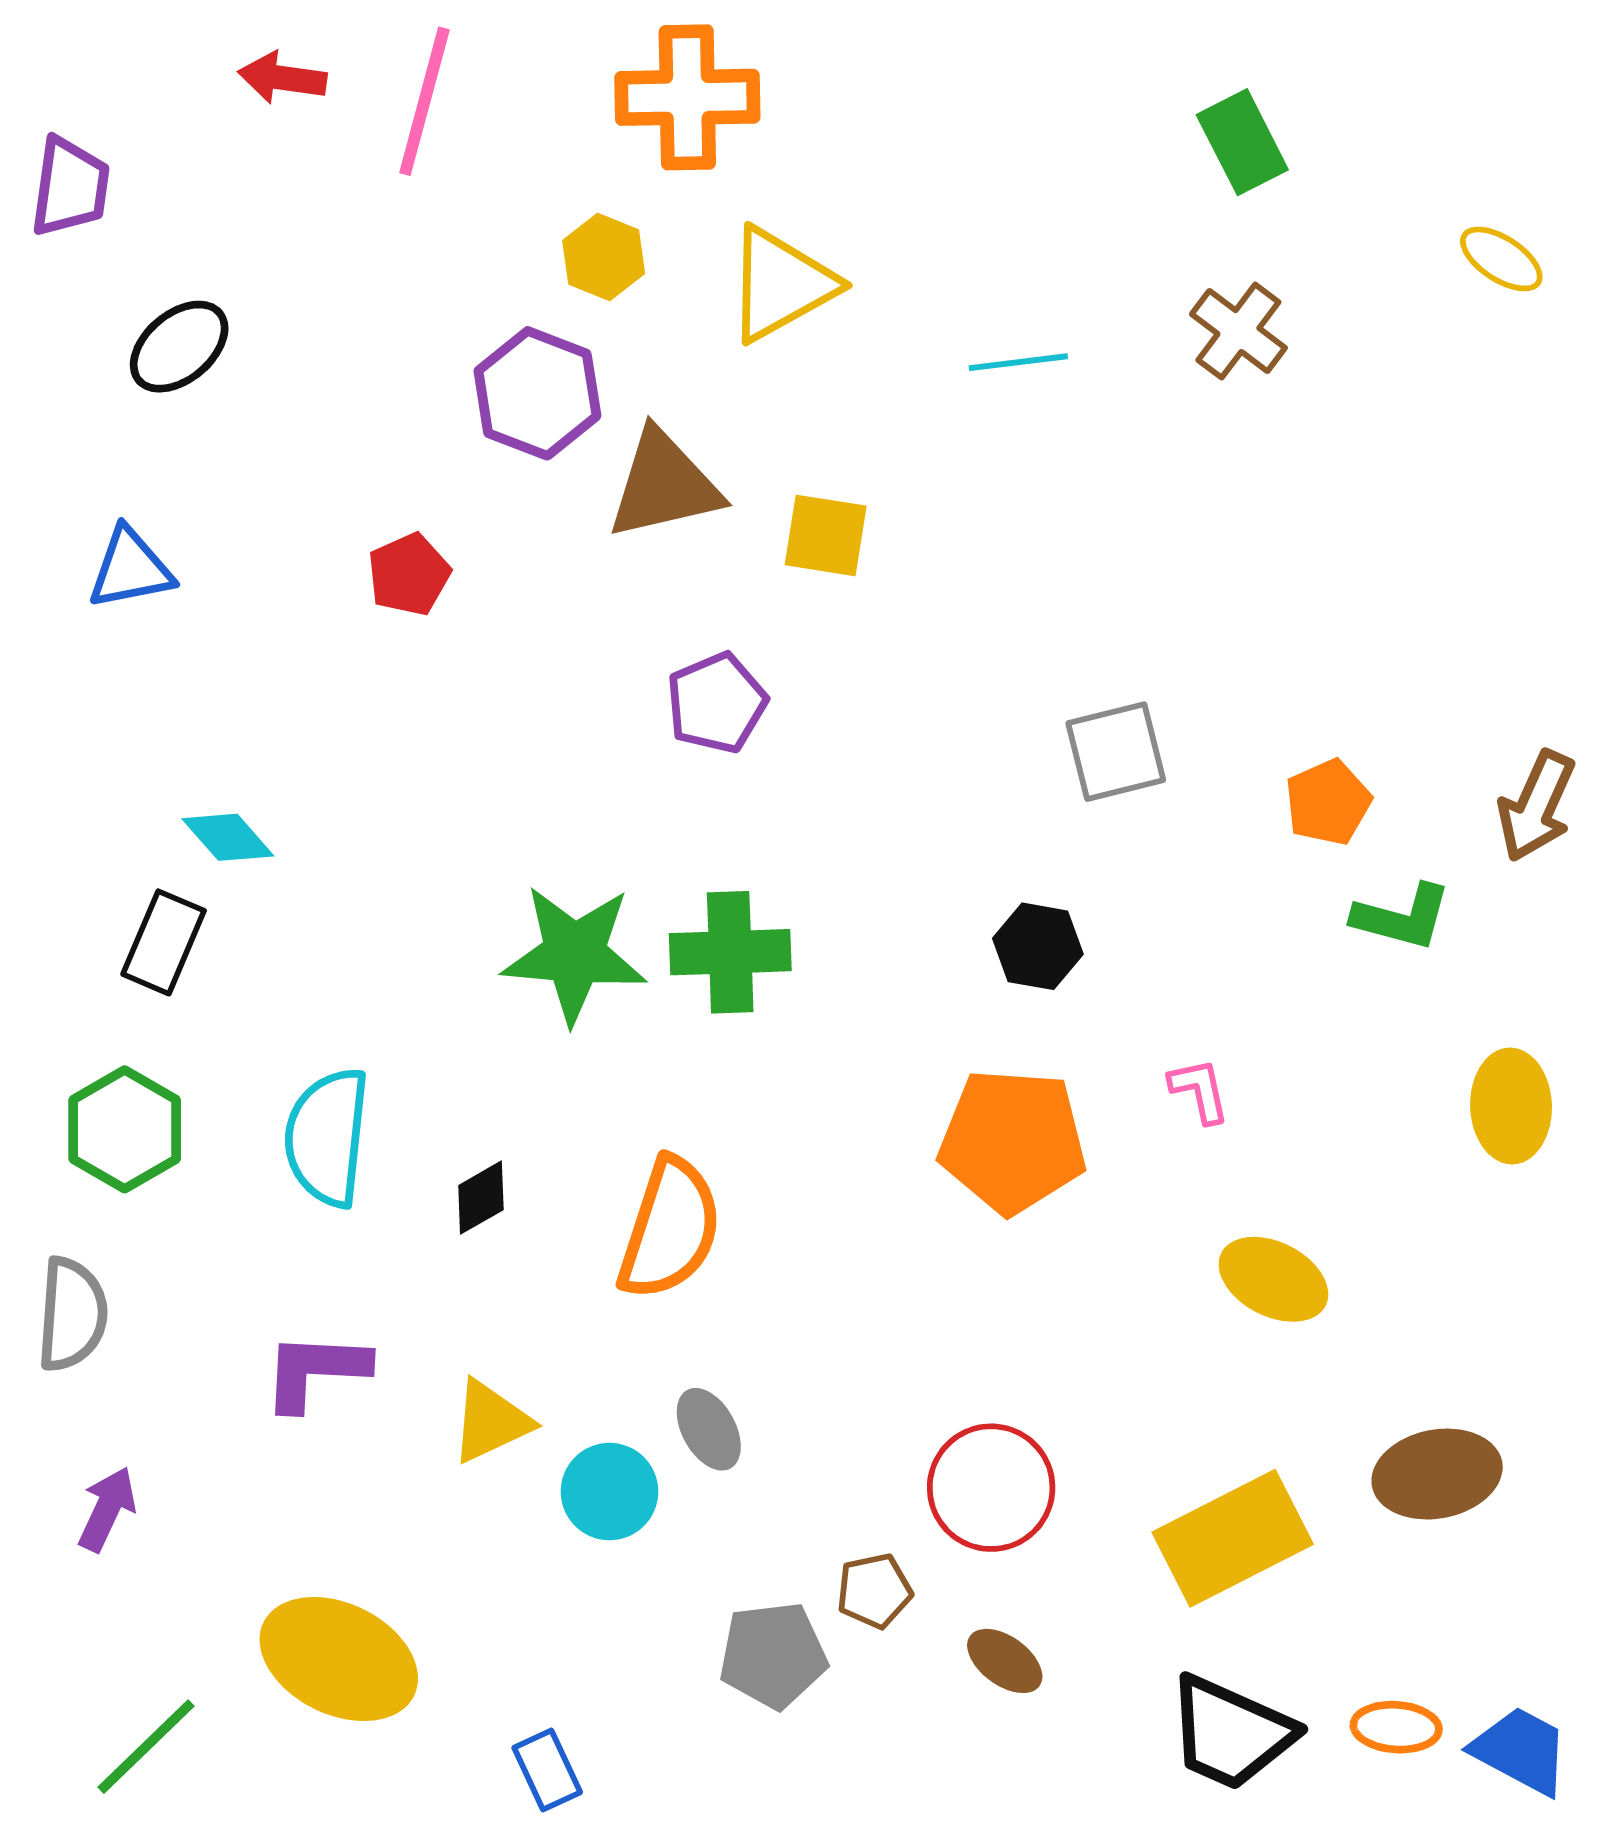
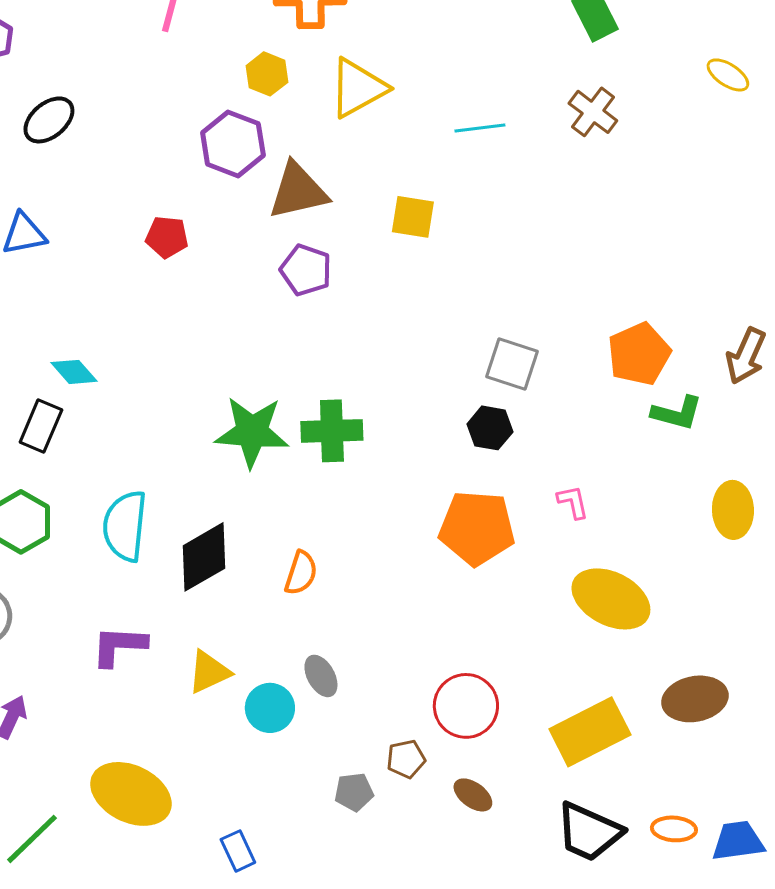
yellow square: (826, 535) -> (413, 217), moved
red pentagon: (409, 574) -> (167, 237), turned 30
purple pentagon: (717, 703) -> (306, 270), moved, turned -30
gray square: (1116, 752) -> (512, 364), moved, turned 32
orange pentagon: (1328, 802) -> (639, 354), size x1.4
black diamond: (481, 1198) -> (204, 557), size x1.8
orange semicircle: (670, 1229) -> (301, 573), size x0.6
yellow ellipse: (1273, 1279) -> (611, 599), size x1.4
gray pentagon: (773, 1655) -> (354, 792), size x0.7
blue trapezoid: (1521, 1751) -> (738, 841), turned -36

